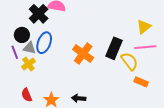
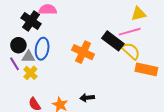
yellow triangle: (144, 27) -> (139, 14), turned 35
pink line: (145, 47) -> (130, 32), moved
black rectangle: (114, 48) -> (113, 41), turned -65
orange rectangle: (141, 82) -> (146, 69), size x1.5

